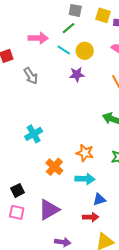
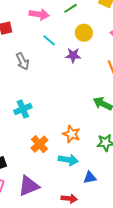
cyan line: (64, 50) -> (49, 40), moved
gray arrow: (31, 76) -> (22, 61), moved
blue triangle: (99, 199) -> (90, 178), moved

